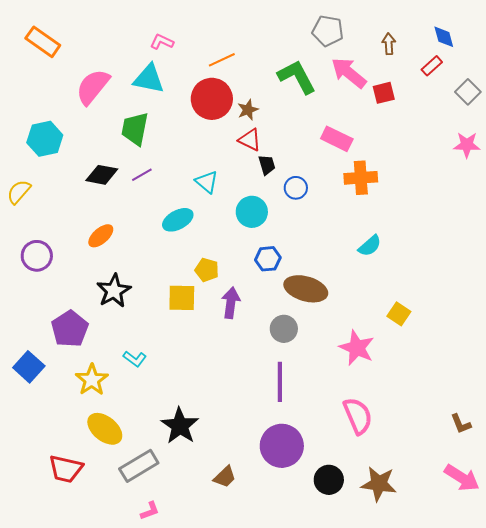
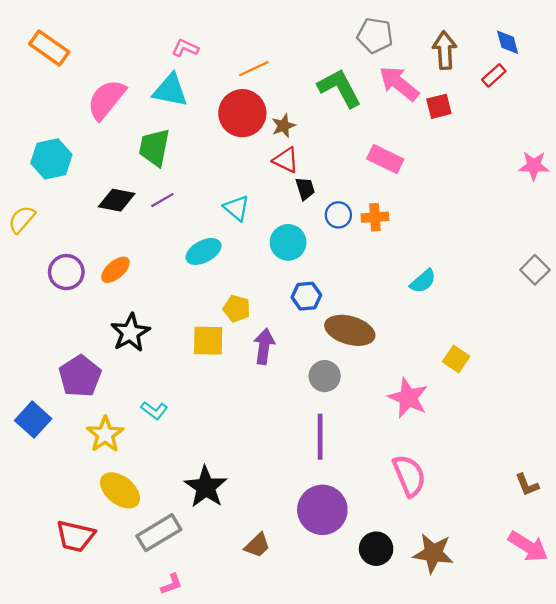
brown arrow: (389, 44) -> (445, 50), size x1.5
gray square: (468, 92) -> (535, 270), moved
orange cross: (361, 178) -> (375, 217), moved, size x0.7
purple circle: (37, 256) -> (66, 272), moved

